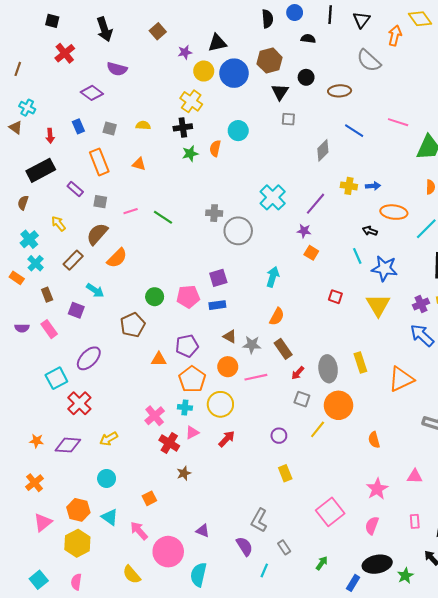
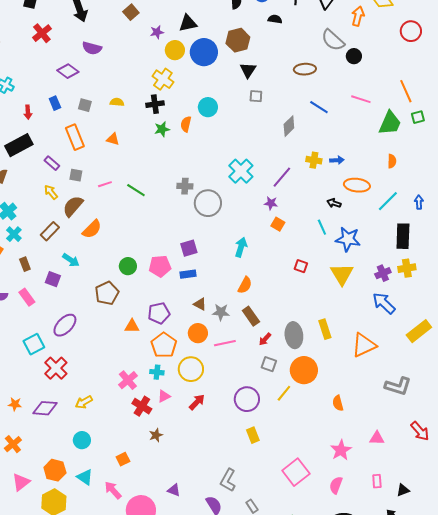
black circle: (306, 77) -> (354, 56), moved
yellow arrow: (59, 224) -> (51, 192), moved
purple circle: (279, 436) -> (247, 399), size x1.6

